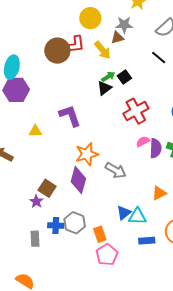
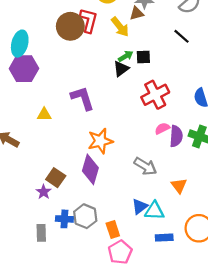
red L-shape: (74, 45) -> (89, 20), turned -70
black square: (124, 77) -> (143, 57), turned 32
gray arrow: (116, 170) -> (145, 166), moved
orange triangle: (159, 193) -> (179, 186), turned -42

